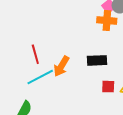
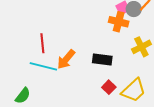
cyan line: (40, 77) -> (43, 66), turned 32
red square: (108, 87) -> (109, 87), turned 32

